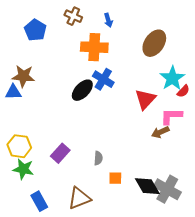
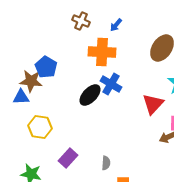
blue arrow: (108, 20) -> (116, 25), turned 56
blue pentagon: (35, 30) -> (46, 67), moved
yellow hexagon: (19, 146) -> (40, 127), moved

